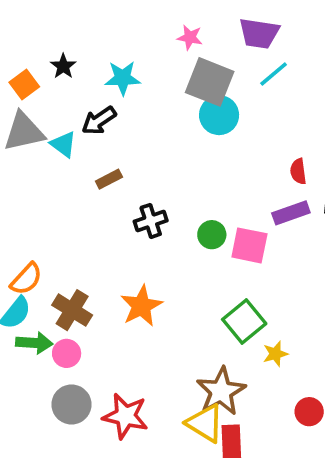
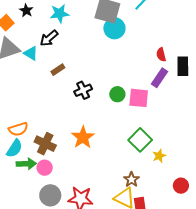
purple rectangle: (291, 213) -> (159, 78), turned -30
orange semicircle: (26, 279) -> (18, 129), turned 36
brown star: (221, 391) -> (131, 180), size x0.6

